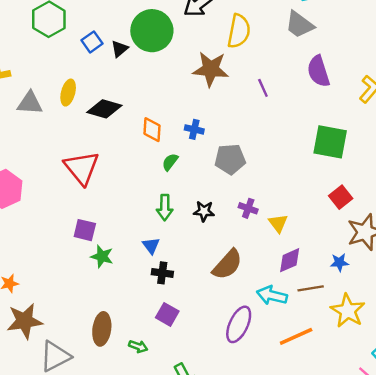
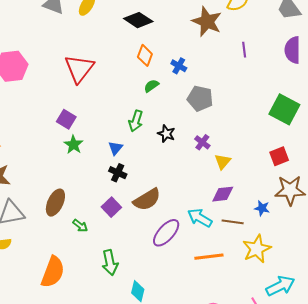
black diamond: (104, 109) -> (138, 20), moved
brown semicircle: (227, 264) -> (147, 199), moved

